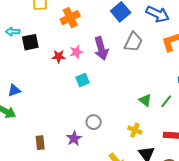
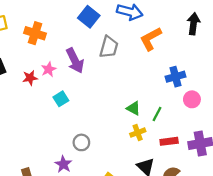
orange cross: (70, 18) -> (35, 33), turned -36
green line: (166, 101) -> (157, 114), moved
yellow cross: (135, 130) -> (138, 133), moved, turned -32

